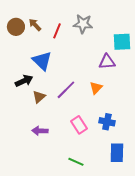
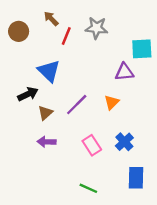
brown arrow: (35, 25) -> (51, 19), moved
blue cross: (107, 122) -> (124, 142), turned 35
purple arrow: (40, 131) -> (46, 142), moved

